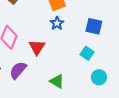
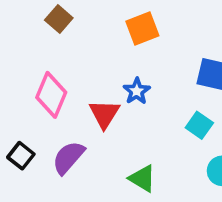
blue star: (57, 23) -> (137, 91), moved

